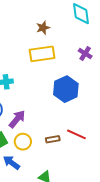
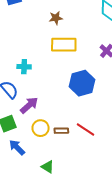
brown star: (43, 28) -> (56, 18), moved
yellow circle: (23, 142) -> (41, 128), moved

